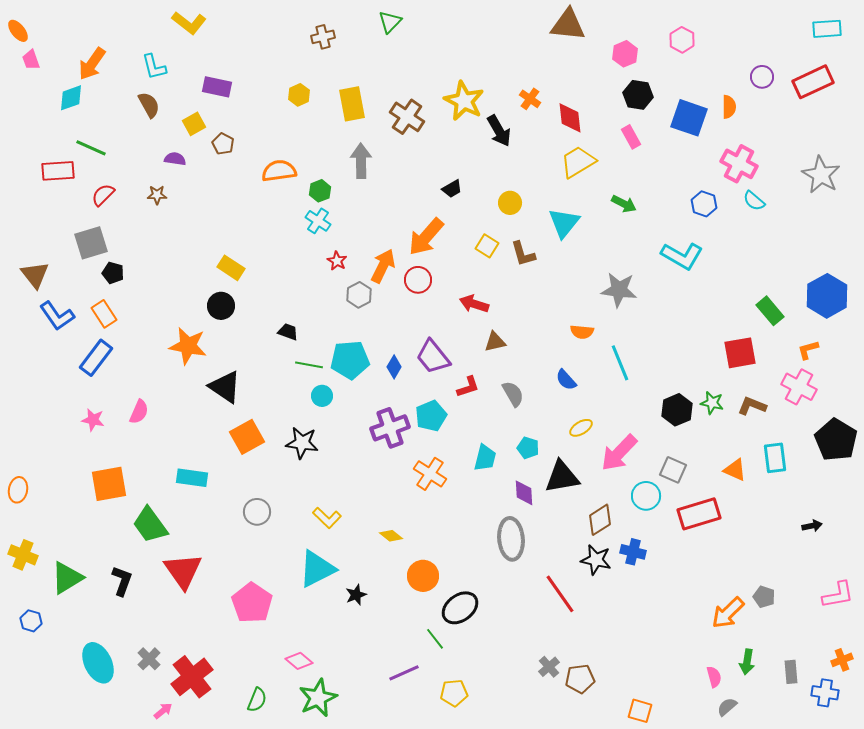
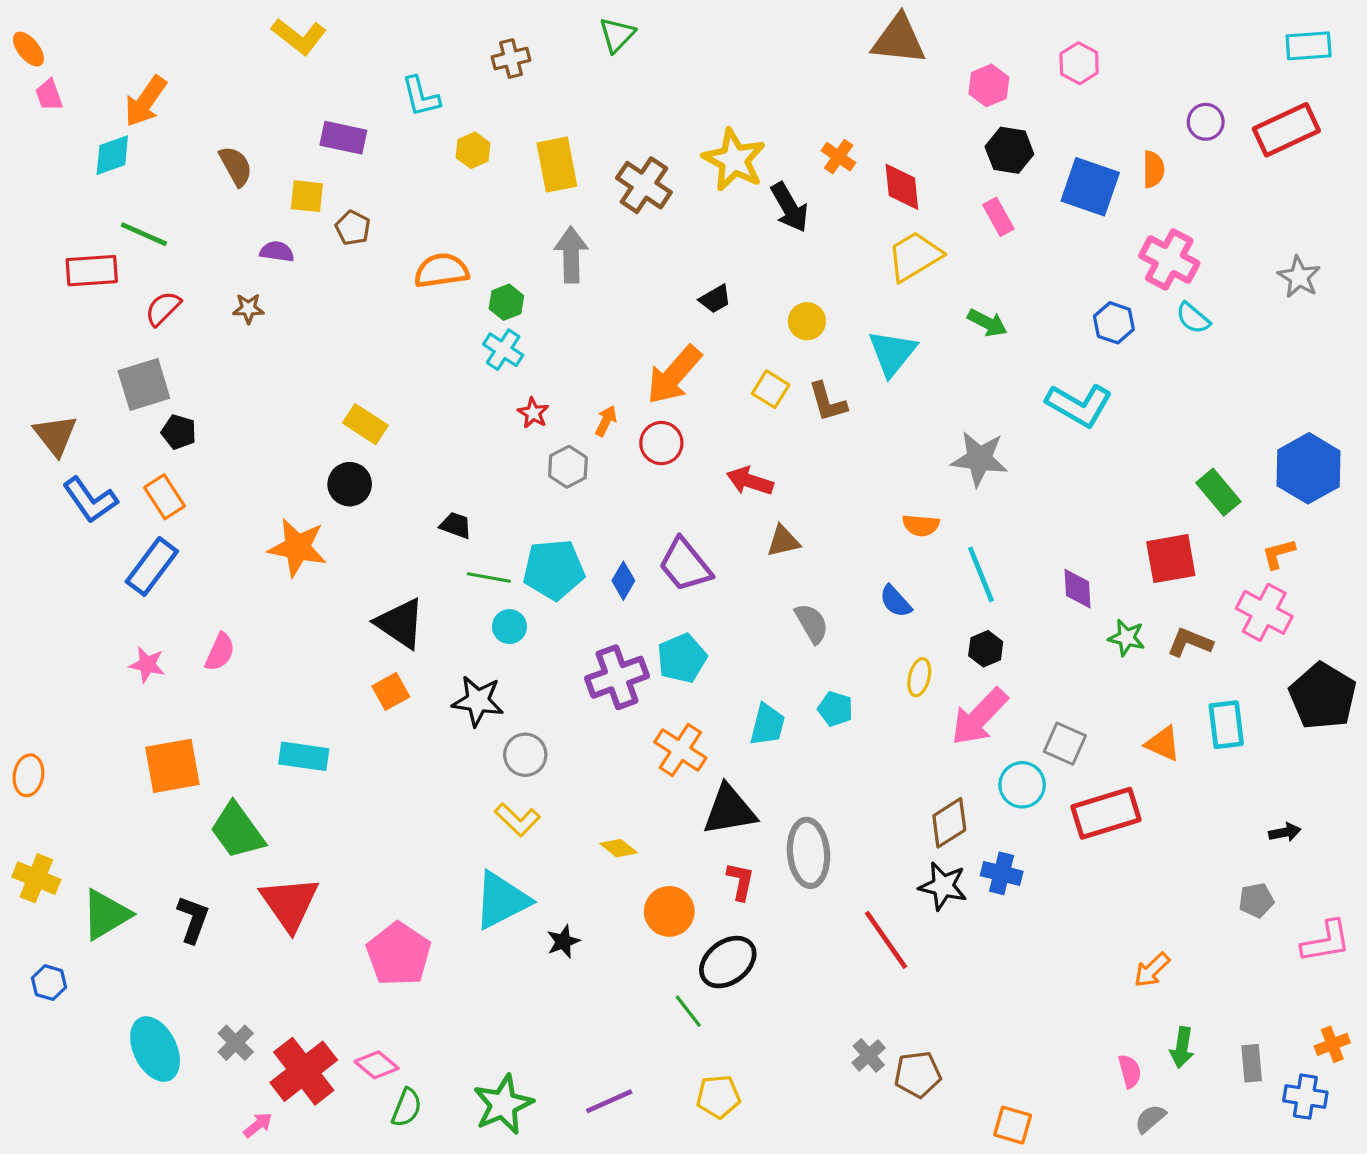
cyan L-shape: (154, 67) -> (421, 97), moved
yellow square: (194, 124) -> (307, 196), turned 35
gray star: (821, 175) -> (1299, 277), size x0.7
orange arrow: (383, 266) -> (606, 421), size x0.6
black triangle: (225, 387) -> (400, 623), moved
red L-shape: (468, 387) -> (740, 881), moved, turned -60
black hexagon: (677, 410) -> (986, 649), moved, size x0.7
yellow ellipse: (581, 428) -> (919, 677), turned -45
orange square: (247, 437) -> (391, 691), size x0.7
black triangle: (562, 477) -> (729, 810), moved
purple diamond: (524, 493) -> (1077, 589), moved
gray circle: (257, 512) -> (525, 755), moved
gray pentagon: (764, 597) -> (1256, 900), moved, turned -30
orange arrow: (728, 613) -> (1152, 970), size x0.7
pink diamond: (299, 661) -> (377, 1065), moved
purple line: (404, 673) -> (609, 1101), moved

